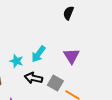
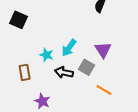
gray square: (55, 83) -> (87, 67), moved

